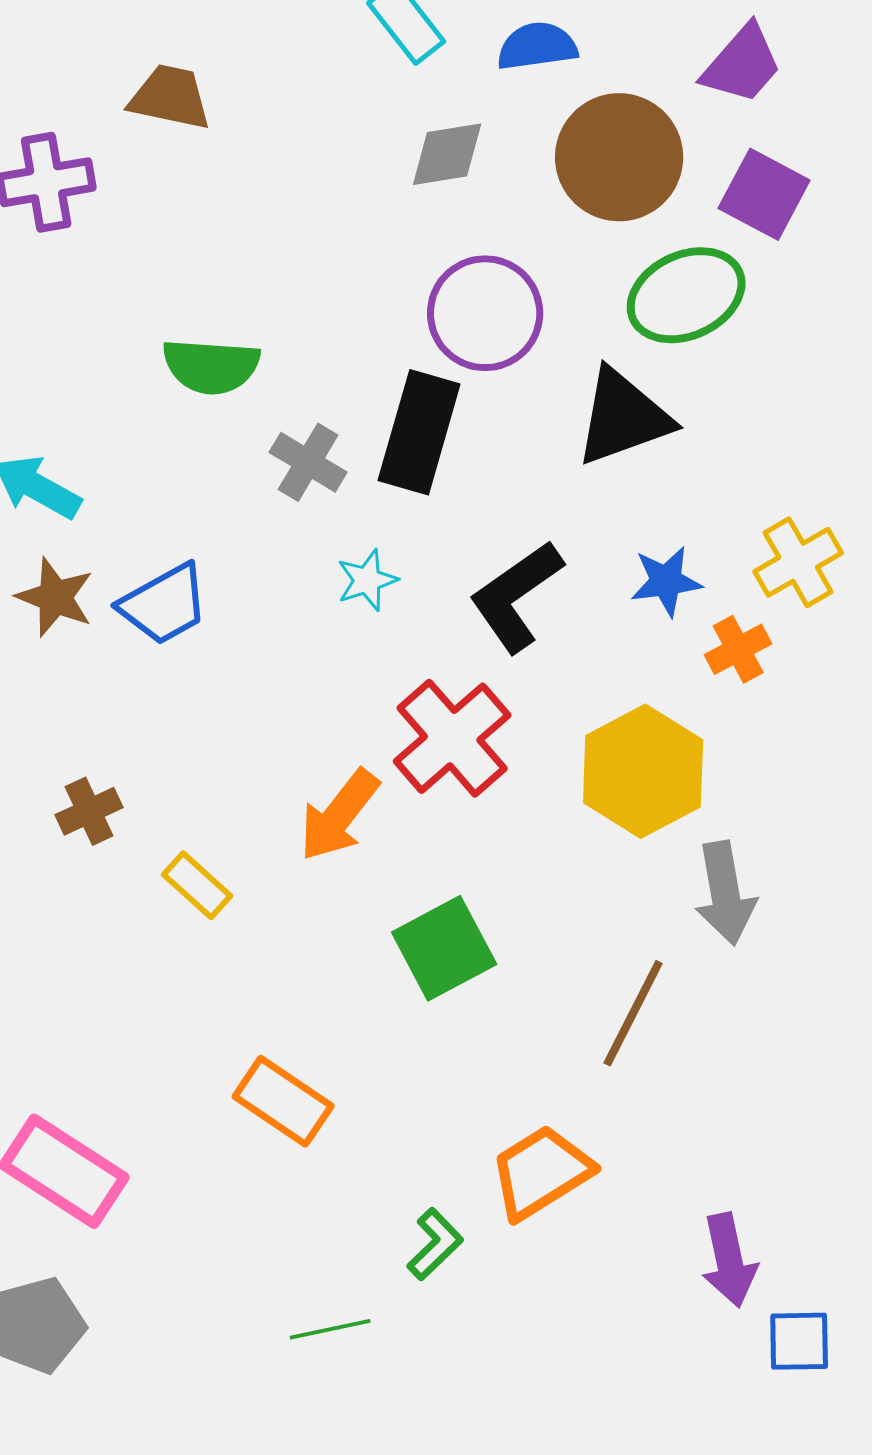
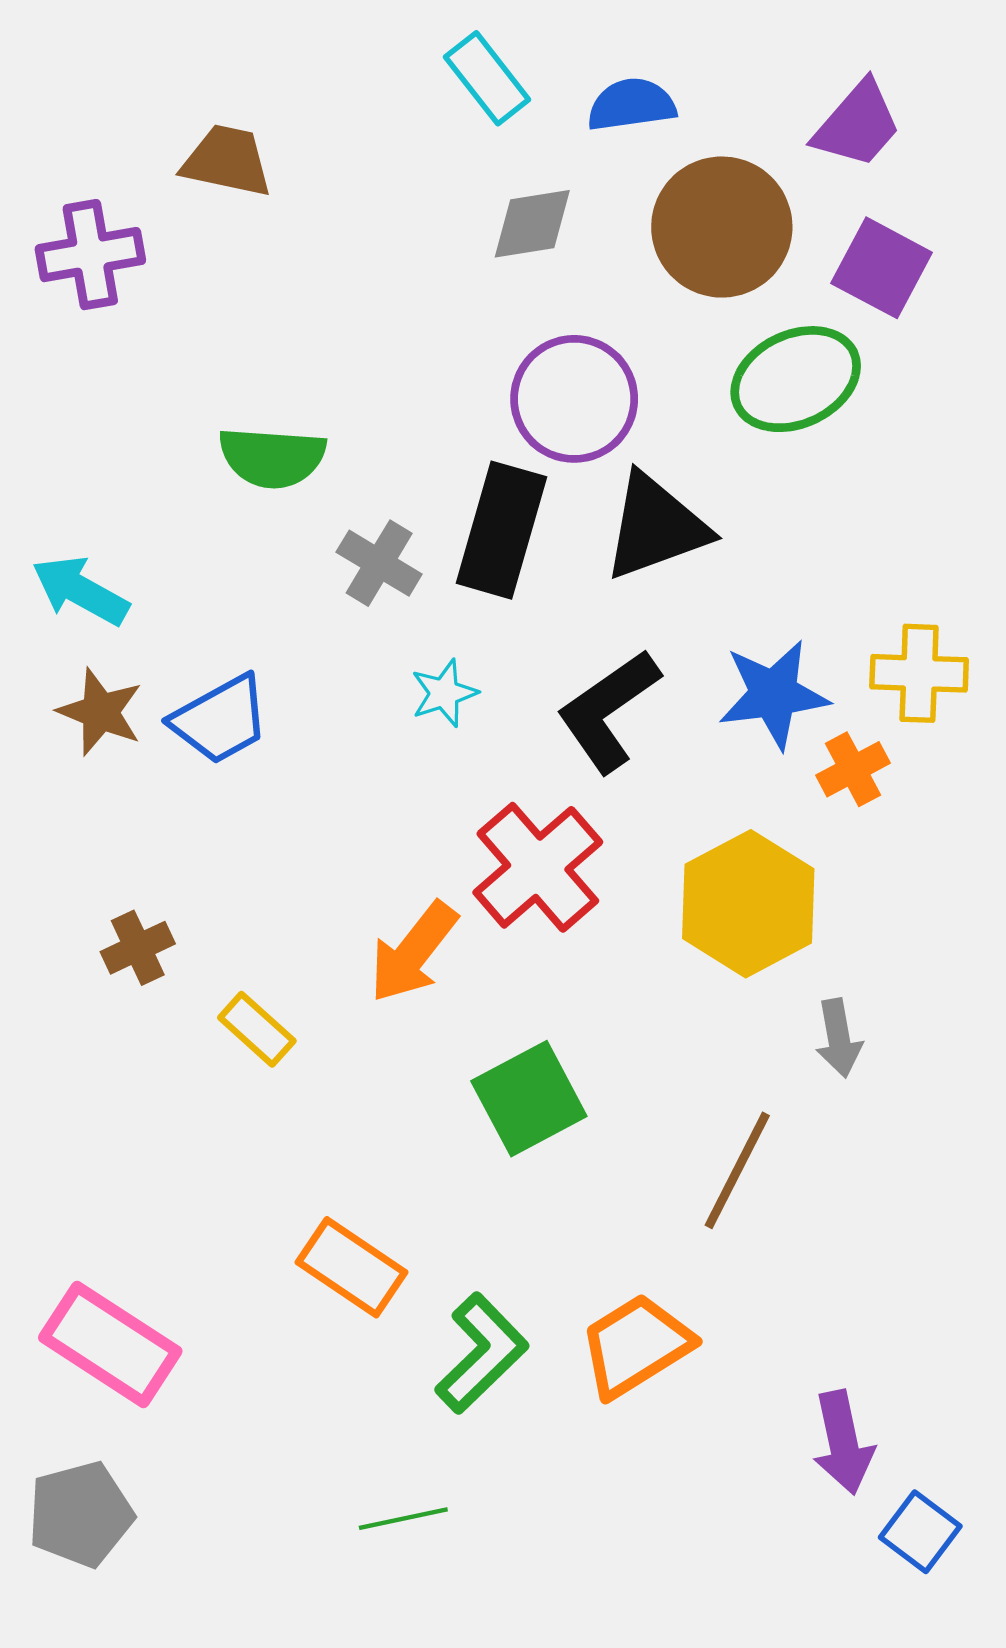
black triangle: (623, 417) -> (656, 527), moved
yellow cross: (798, 562) -> (919, 673), turned 32
blue star: (666, 581) -> (774, 694), size x1.4
gray arrow: (725, 893) -> (839, 1038), size x0.7
green L-shape: (435, 1244) -> (482, 1353), moved, size x1.5
blue square: (799, 1341) -> (920, 1532), turned 38

